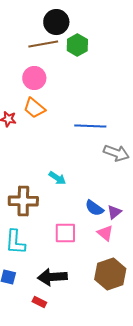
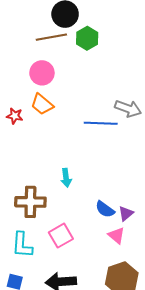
gray arrow: (116, 153) -> (128, 109), moved
cyan arrow: (57, 178) -> (66, 178), turned 48
pink square: (65, 233) -> (61, 236), moved, turned -30

